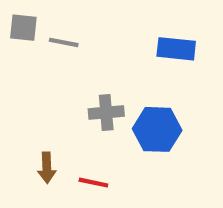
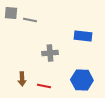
blue rectangle: (176, 49) -> (83, 36), moved
blue hexagon: (157, 129) -> (82, 80), moved

